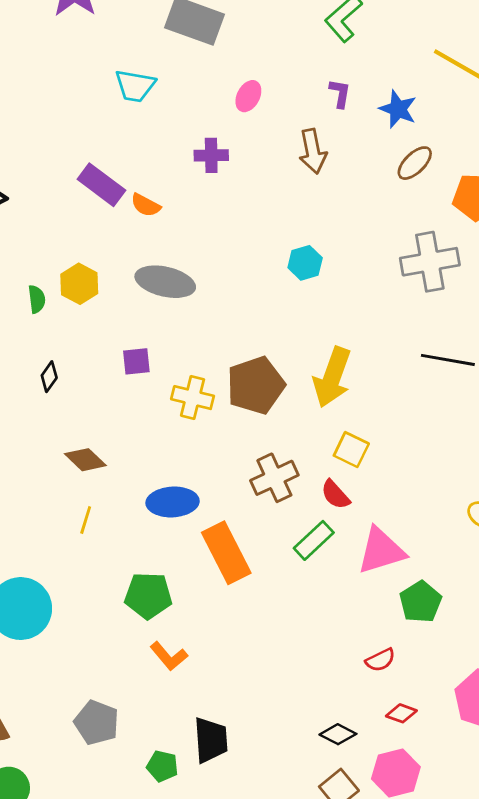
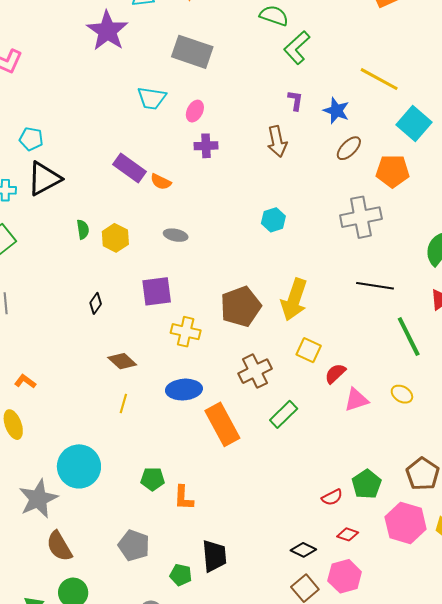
pink ellipse: (248, 96) -> (195, 111), moved
gray ellipse: (165, 282) -> (176, 235), size x0.6
green semicircle: (37, 299) -> (83, 229), moved
purple square: (136, 361) -> (157, 291), size x1.5
yellow cross: (193, 398) -> (186, 332), moved
red semicircle: (335, 495) -> (335, 374), moved, turned 90
pink triangle: (381, 551) -> (356, 400), moved, size x0.7
green pentagon: (148, 596) -> (153, 479), moved, size x0.7
green pentagon: (421, 602) -> (367, 484), moved
orange L-shape: (169, 656) -> (184, 498), turned 44

